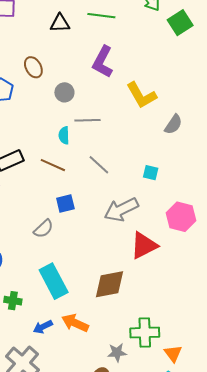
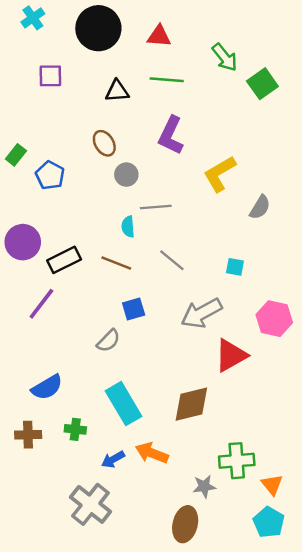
brown ellipse: (33, 67) -> (104, 143), moved
yellow L-shape: (141, 95) -> (220, 174), turned 92

